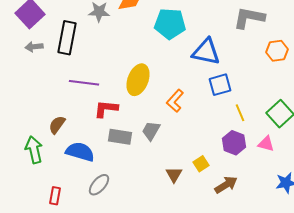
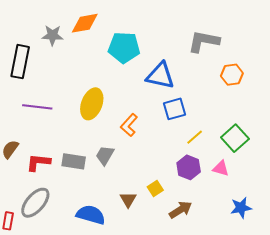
red L-shape: (106, 109) -> (38, 162), moved
yellow line: (240, 113) -> (195, 137), turned 72
blue semicircle: (80, 152) -> (91, 215), moved
gray ellipse: (99, 185) -> (35, 203), moved, size x1.4

